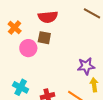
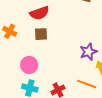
pink circle: (28, 48) -> (29, 65), moved

